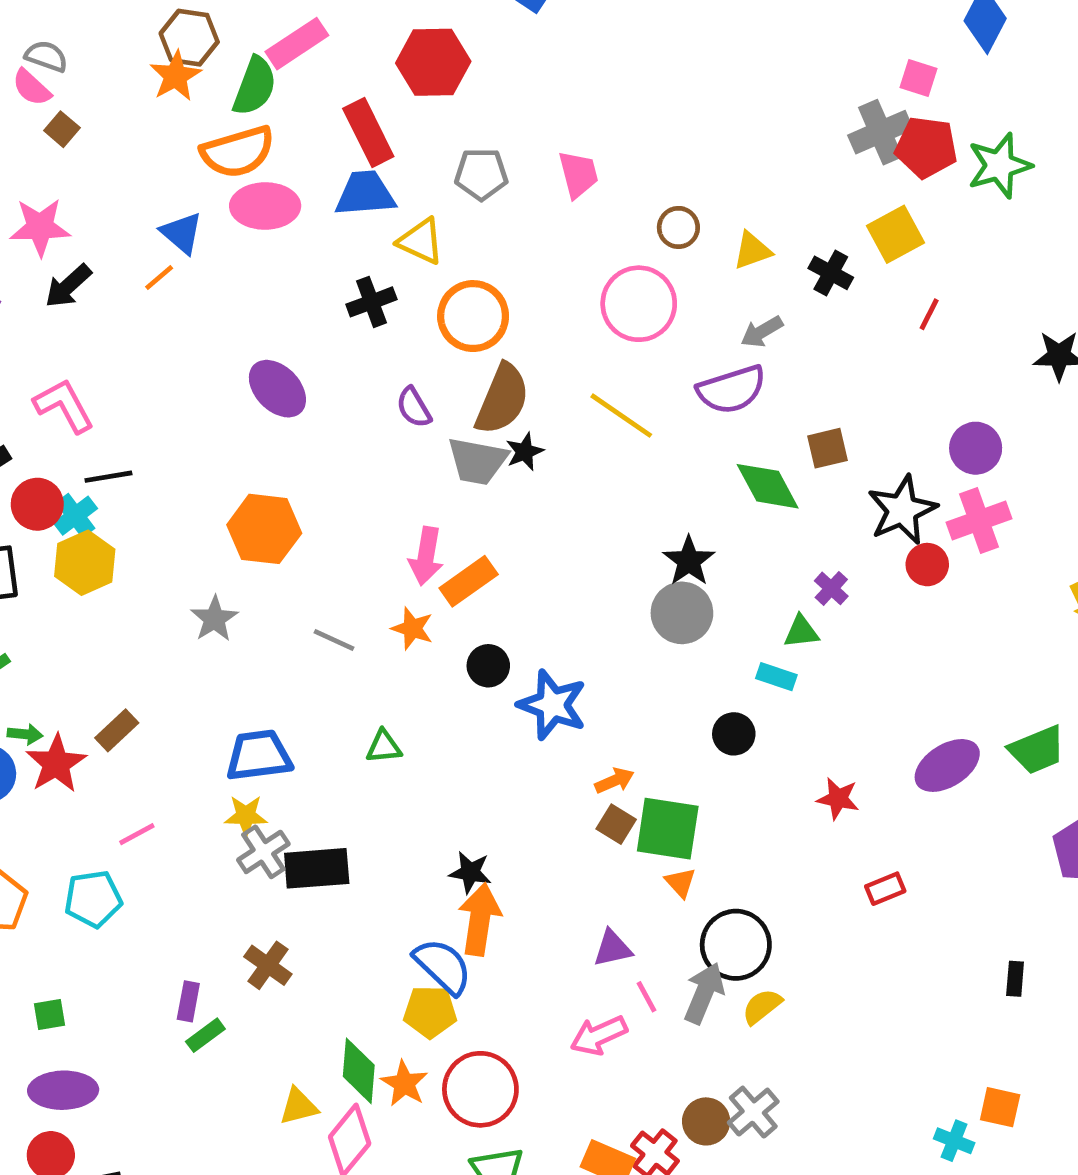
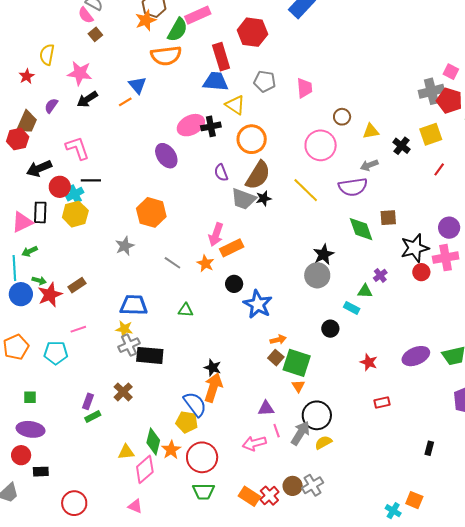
pink ellipse: (265, 206) -> (191, 125), moved, turned -36

